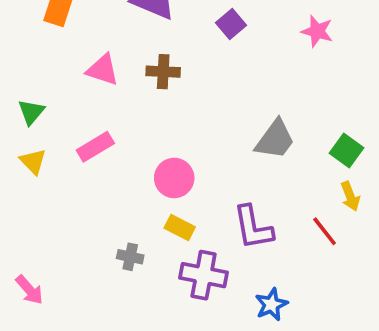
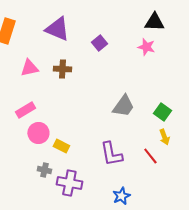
pink triangle: (103, 70) -> (29, 68), turned -30
pink circle: (174, 178) -> (38, 133), moved
yellow rectangle: (180, 227) -> (61, 146), moved
purple cross: (204, 275) -> (69, 183), moved

